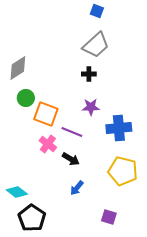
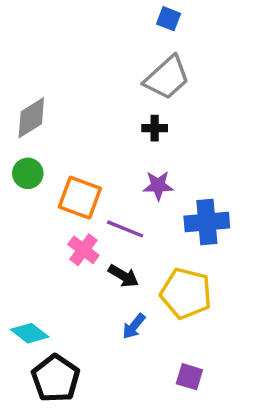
green circle: (26, 98) -> (28, 173), moved
yellow pentagon: (123, 171) -> (186, 293), moved

